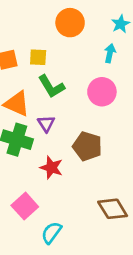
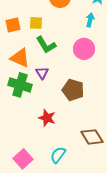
red star: (51, 168) -> (47, 118), moved
pink square: (25, 206) -> (23, 159), moved
cyan semicircle: (51, 233) -> (58, 155), moved

